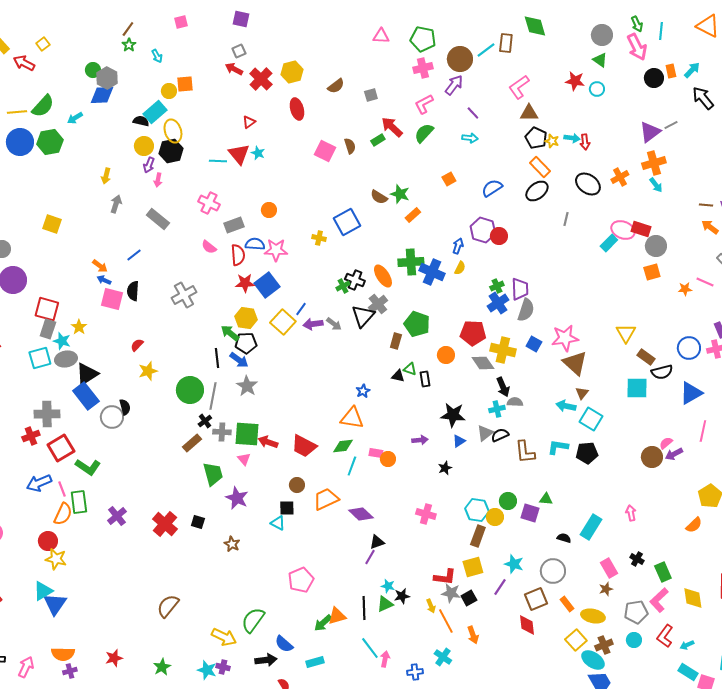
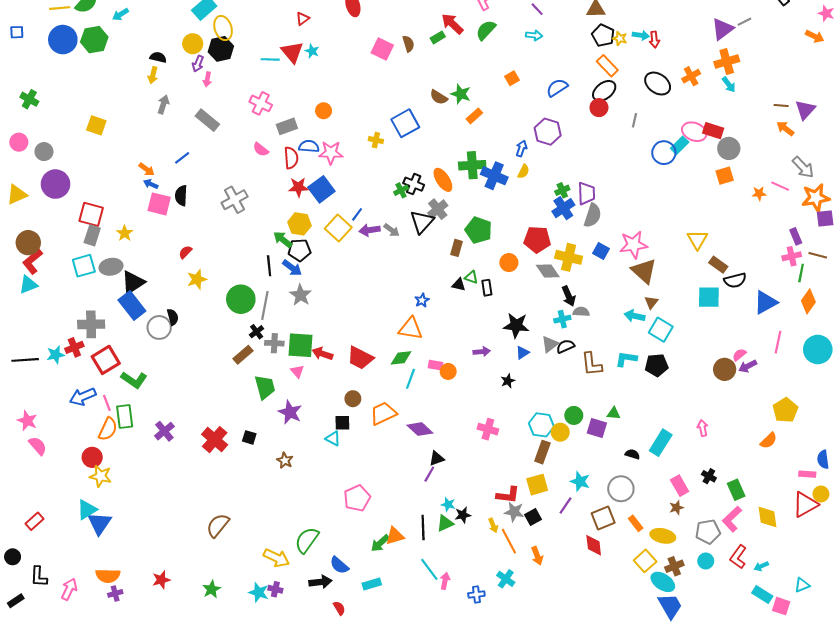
black semicircle: (141, 121) -> (158, 57), moved
red circle: (499, 236) -> (599, 108), moved
cyan star: (62, 341) -> (55, 355), moved, turned -30
blue circle: (689, 348) -> (664, 153), moved

